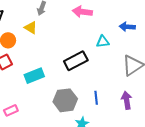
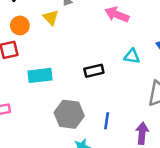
black rectangle: (76, 61) -> (94, 71), size x0.7

